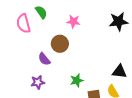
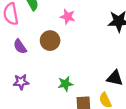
purple semicircle: (44, 59) -> (20, 46), moved

